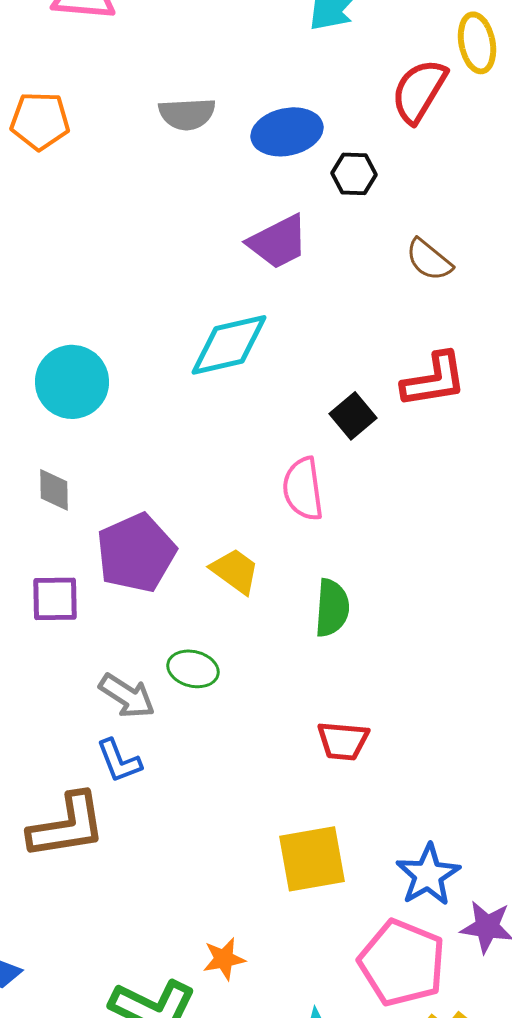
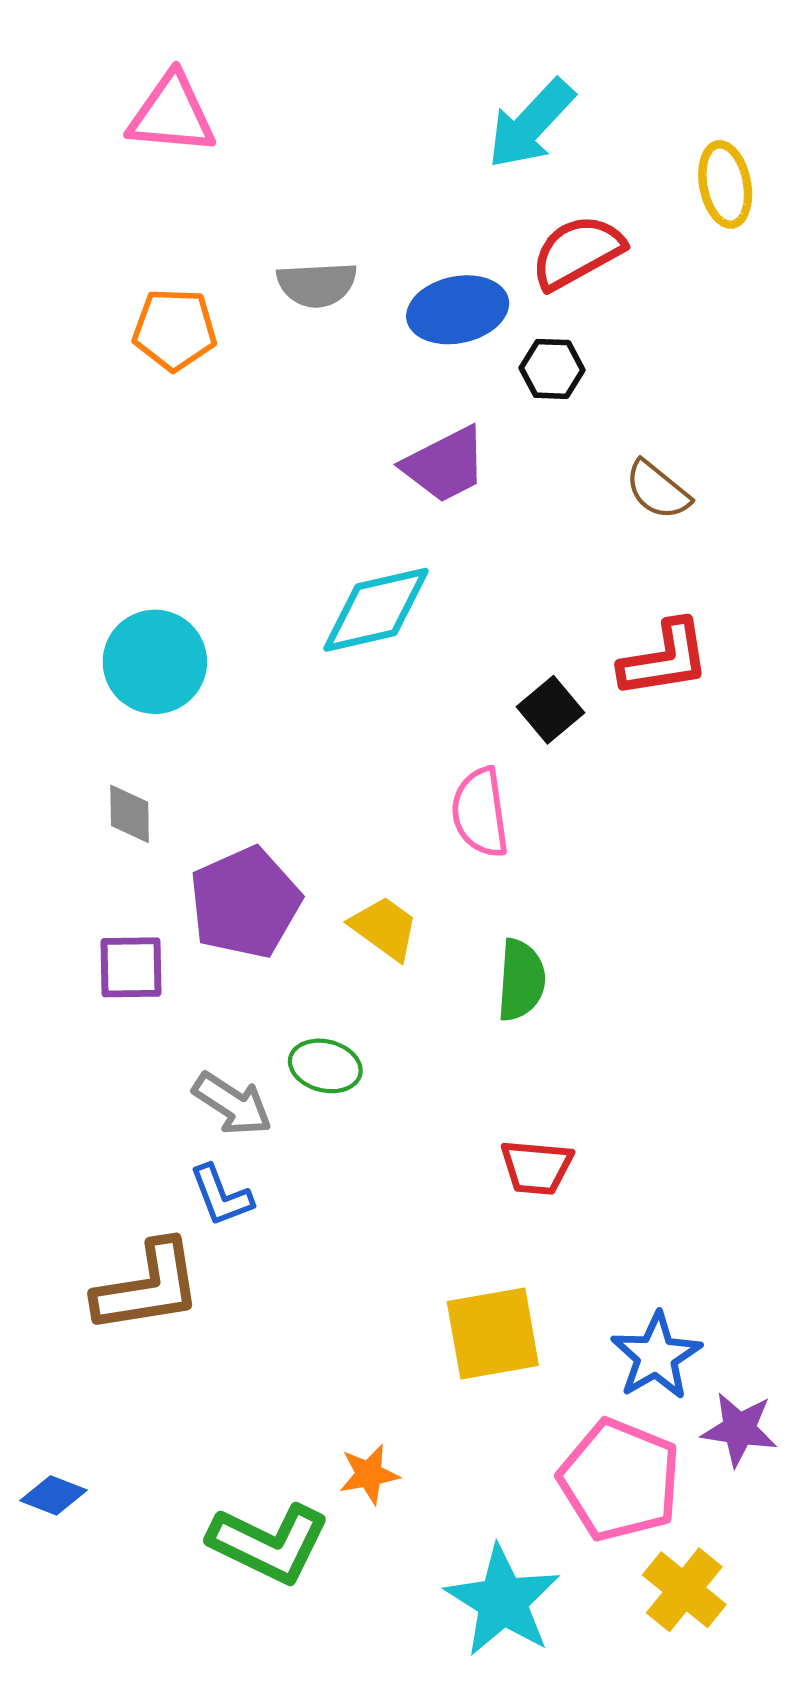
red semicircle: (419, 91) -> (577, 252), moved, turned 30
orange pentagon: (40, 121) -> (175, 329), moved

